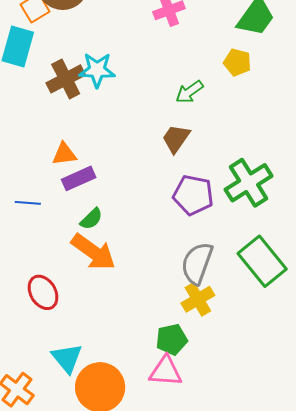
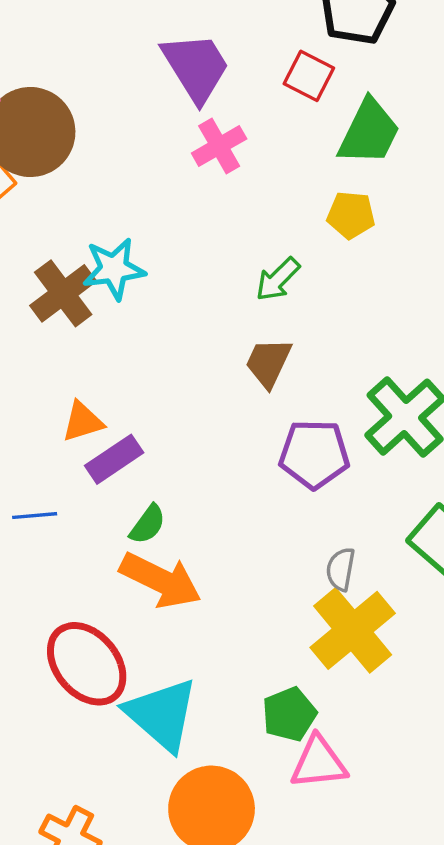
gray semicircle: (197, 263) -> (341, 569), size x0.6
red ellipse: (43, 292) -> (87, 664), size x1.4
yellow cross: (198, 299) -> (353, 630), size x1.5
green pentagon: (172, 339) -> (289, 714), moved
cyan triangle: (67, 358) -> (162, 714), moved, size x1.4

